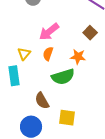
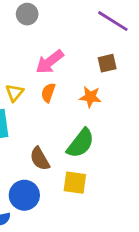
brown square: (90, 33) -> (107, 63), turned 32
green semicircle: (63, 77) -> (81, 143), moved, turned -35

